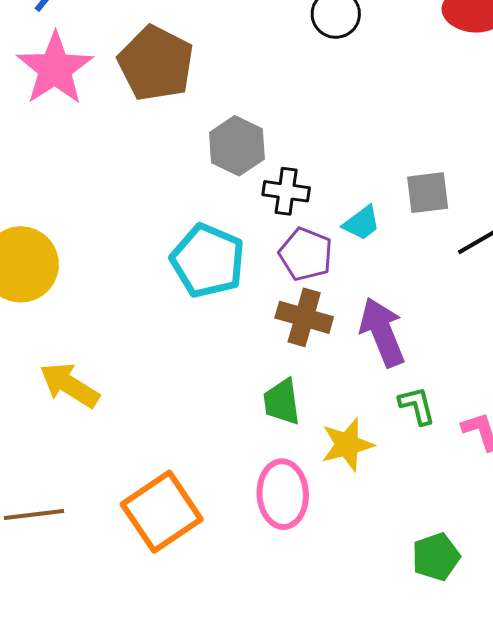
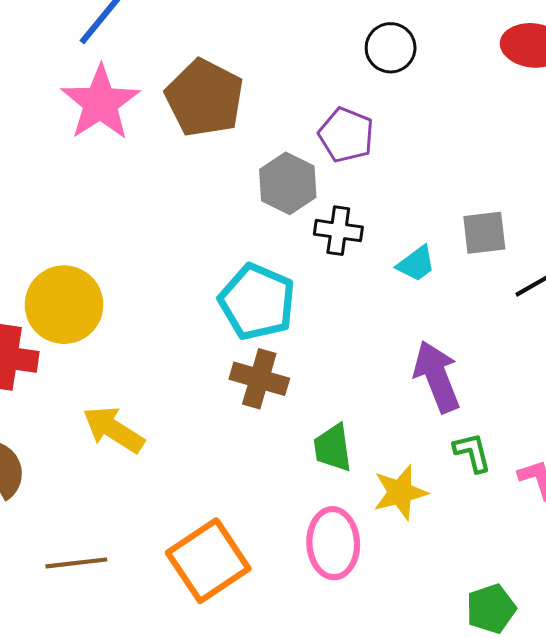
purple pentagon: (306, 254) -> (346, 135), moved
brown cross: (304, 317) -> (259, 379), moved

